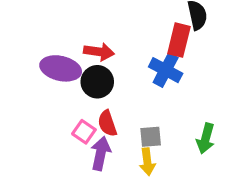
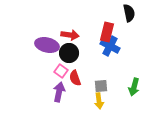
red rectangle: (179, 40) -> (107, 32), moved
pink square: (84, 132) -> (61, 71), moved
purple arrow: (101, 153) -> (59, 92), moved

